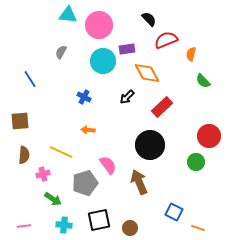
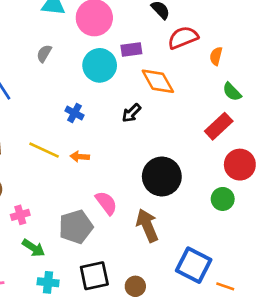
red rectangle: (162, 107) -> (219, 126), moved
yellow line: (61, 152) -> (44, 150), moved
blue square: (174, 212) -> (194, 265), size x1.5

